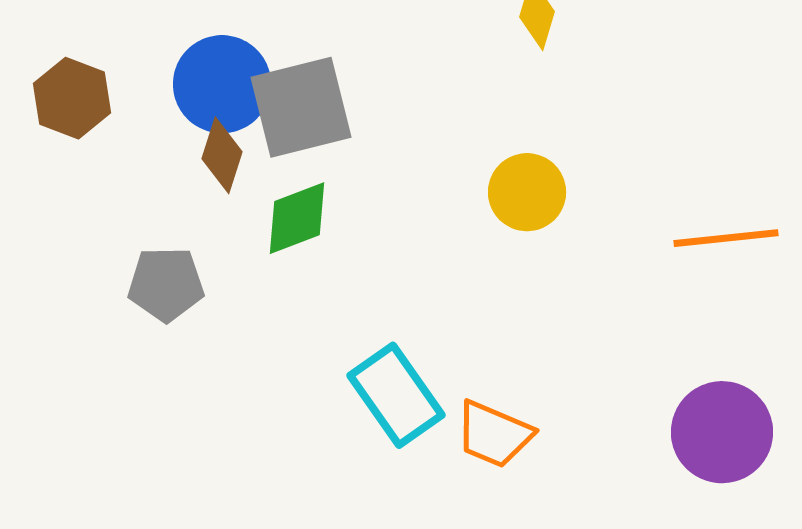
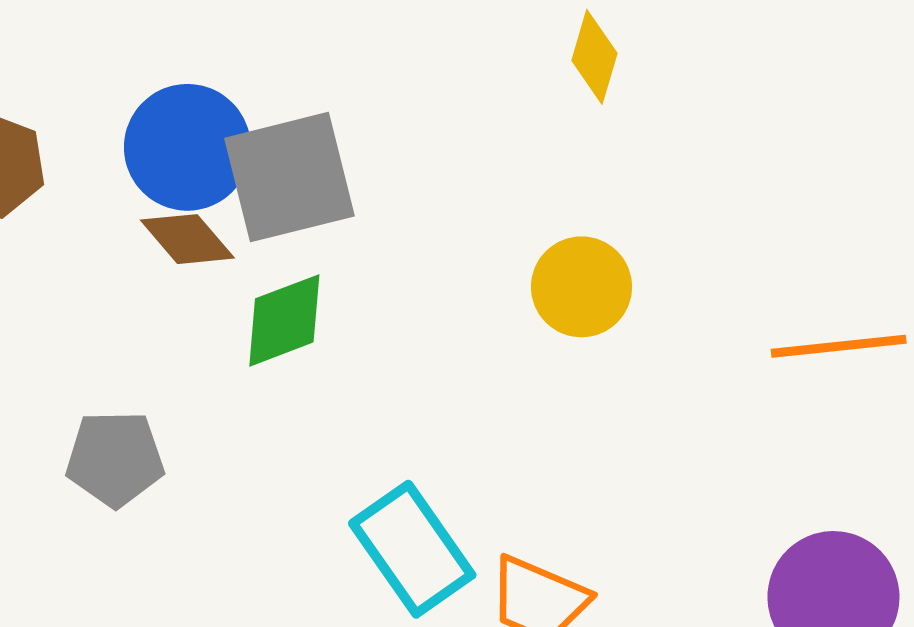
brown diamond: (222, 155) -> (187, 239), turned -58
gray pentagon: (166, 284) -> (115, 459), moved

